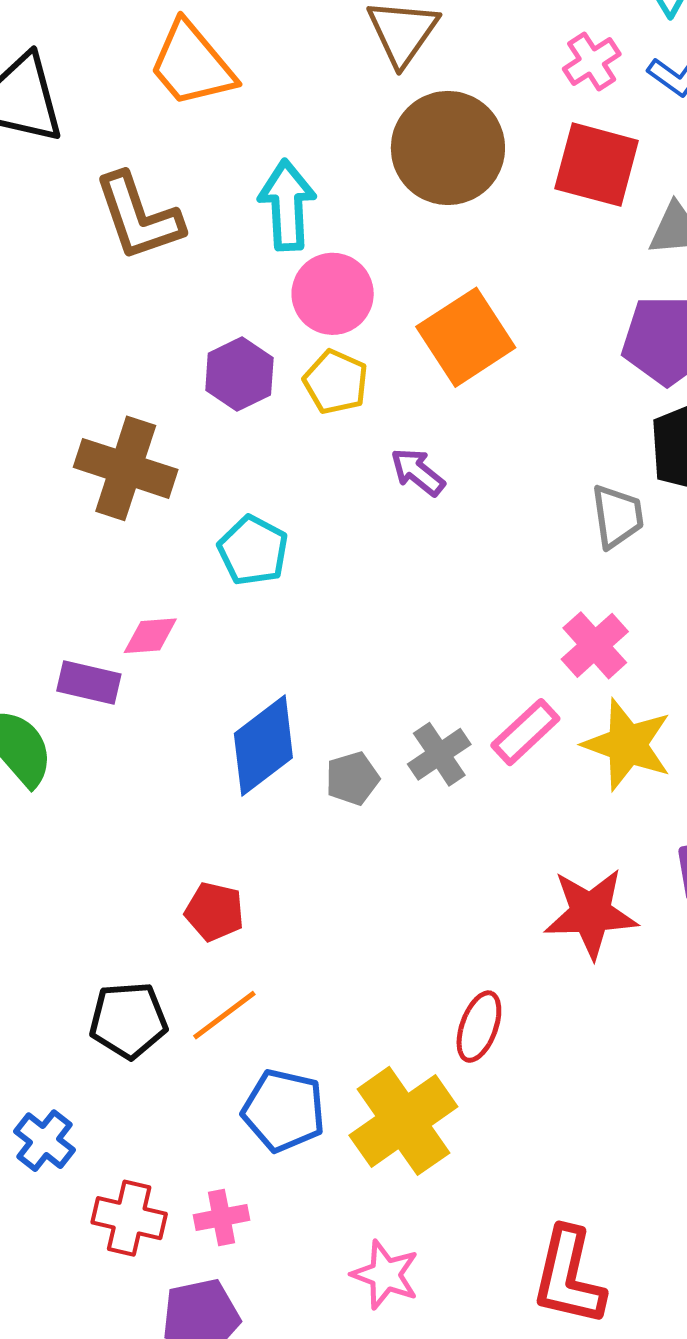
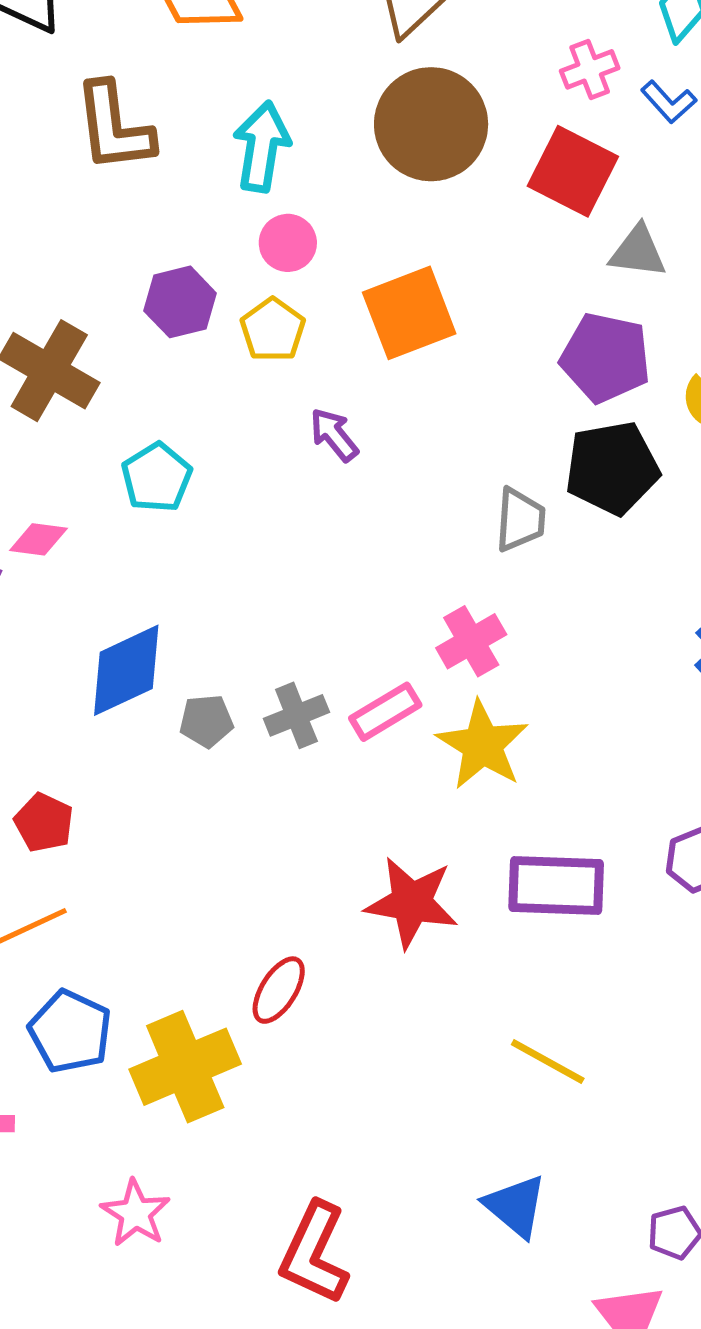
pink circle: (333, 294) -> (288, 243), size x0.7

